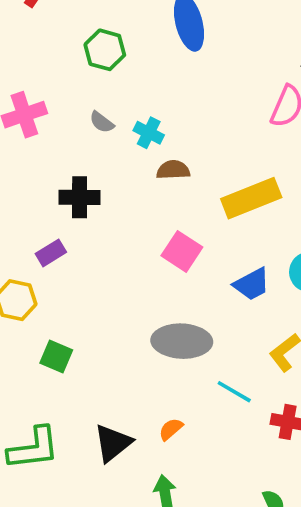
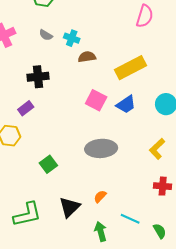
blue trapezoid: (252, 284) -> (126, 104), moved
green square: (56, 356) -> (48, 164), moved, turned 36
cyan line: (234, 392) -> (130, 219), moved

